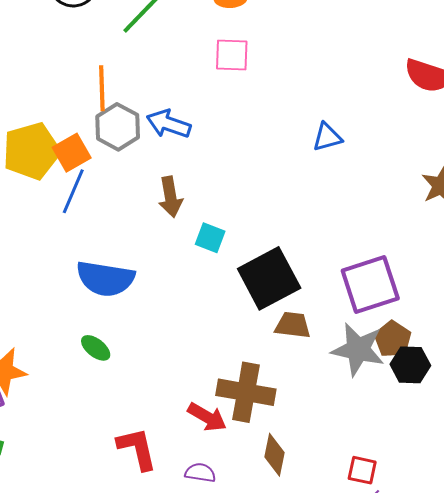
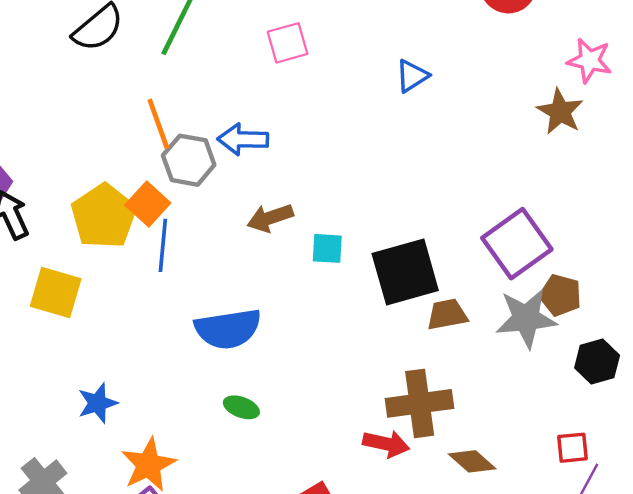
blue triangle: (327, 137) -> (412, 76), moved
brown arrow: (170, 197) -> (270, 218), turned 99
black square: (269, 278) -> (405, 272), turned 30
black hexagon: (410, 365) -> (597, 362), moved
brown diamond: (275, 455) -> (472, 461), turned -42

